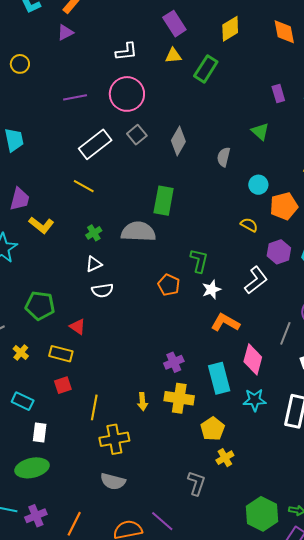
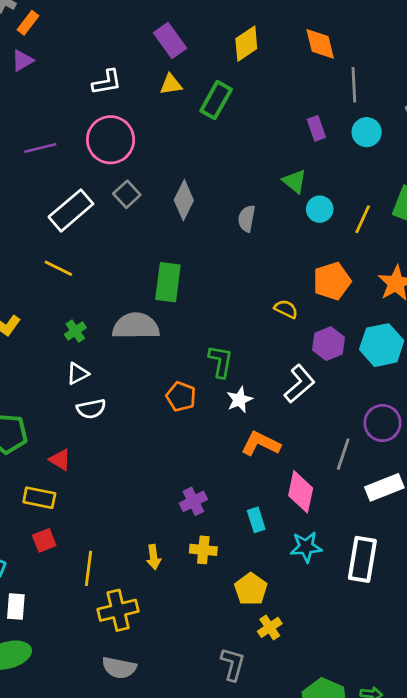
cyan circle: (258, 185) -> (320, 209), moved
cyan rectangle: (219, 378) -> (256, 520), size x0.6
yellow cross: (179, 398) -> (203, 550), size x0.7

